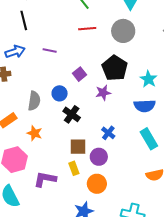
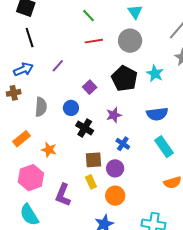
purple line: (50, 51) -> (58, 66), turned -56
cyan star: (149, 79) -> (155, 74), moved
purple star: (103, 93) -> (114, 115), moved
gray semicircle: (34, 101) -> (41, 107), moved
purple L-shape: (45, 179) -> (63, 195), turned -75

